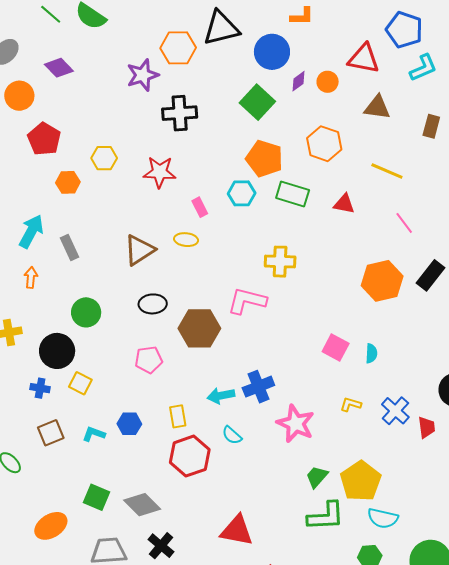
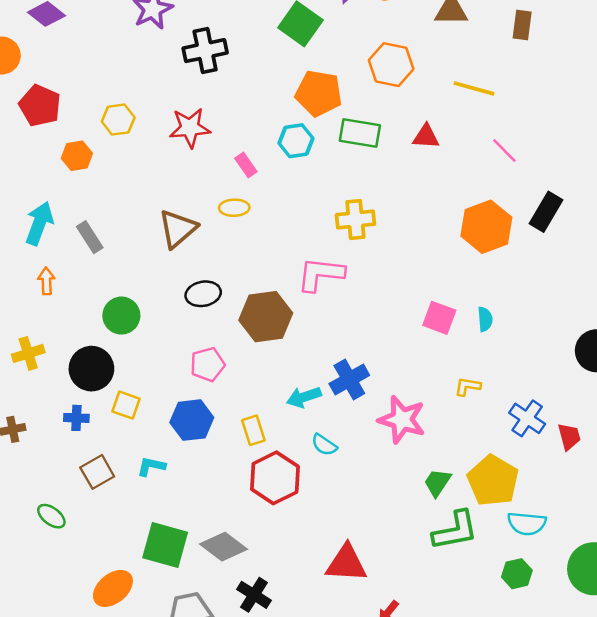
blue cross: (395, 411) -> (527, 418), moved
blue hexagon: (129, 424) -> (192, 420), moved, size x1.4
red trapezoid: (427, 427) -> (569, 437), moved
green square: (96, 497) -> (165, 545), size x1.4

